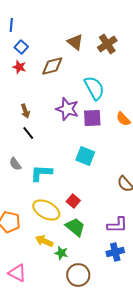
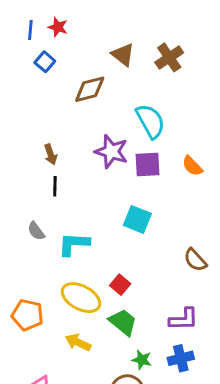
red star: (19, 67) -> (58, 27), moved
black line: (28, 133) -> (55, 186), turned 40
green star: (61, 253) -> (142, 360), moved

